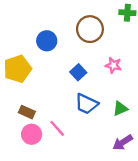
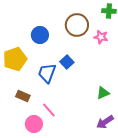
pink star: (113, 65) -> (101, 37), moved
blue trapezoid: (86, 104) -> (47, 73), moved, turned 85
pink circle: (32, 134) -> (34, 124), moved

